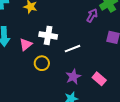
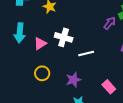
yellow circle: (42, 63) -> (42, 73), moved
purple star: (73, 77) -> (73, 80), moved

